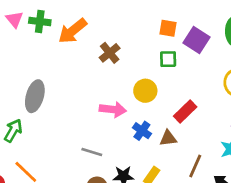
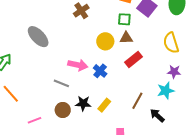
gray ellipse: (35, 96) -> (38, 37), moved, turned -65
pink arrow: (113, 109) -> (78, 65), moved
brown triangle: (168, 138) -> (126, 38), moved

